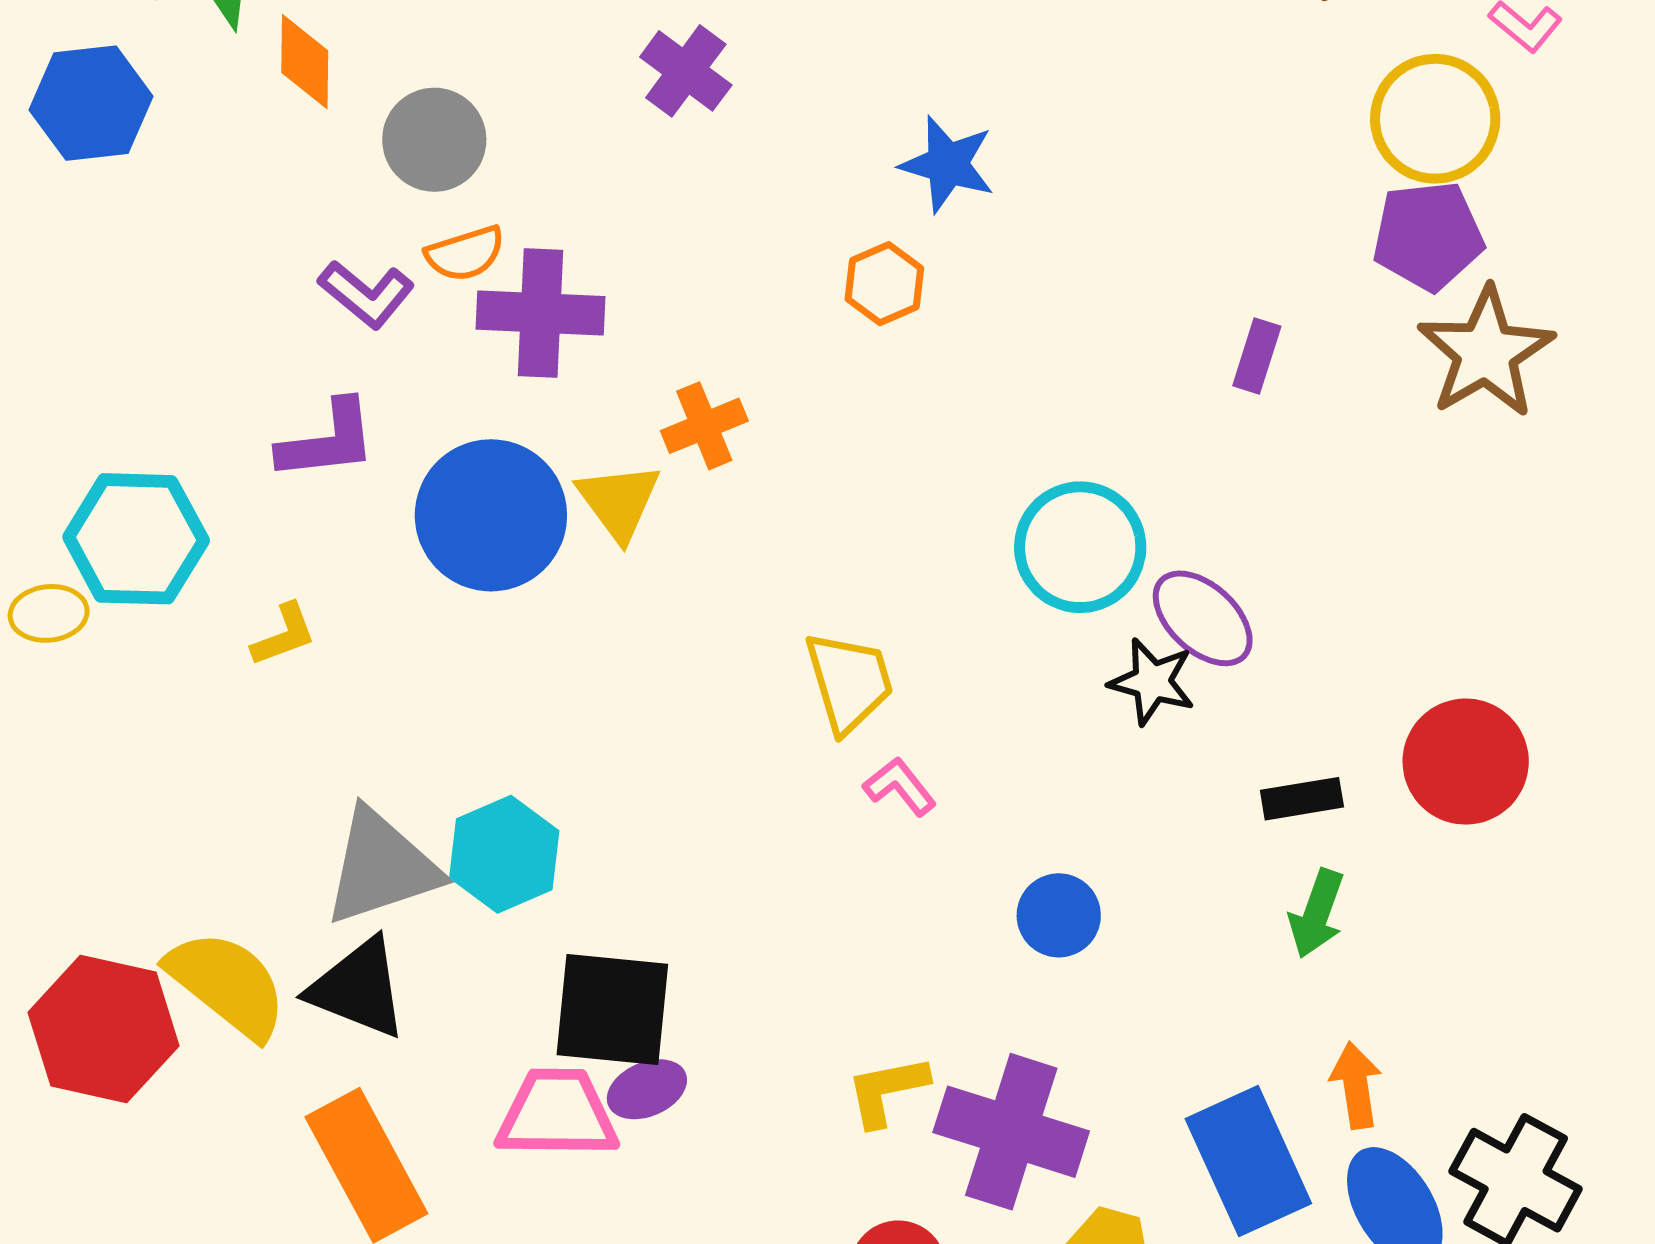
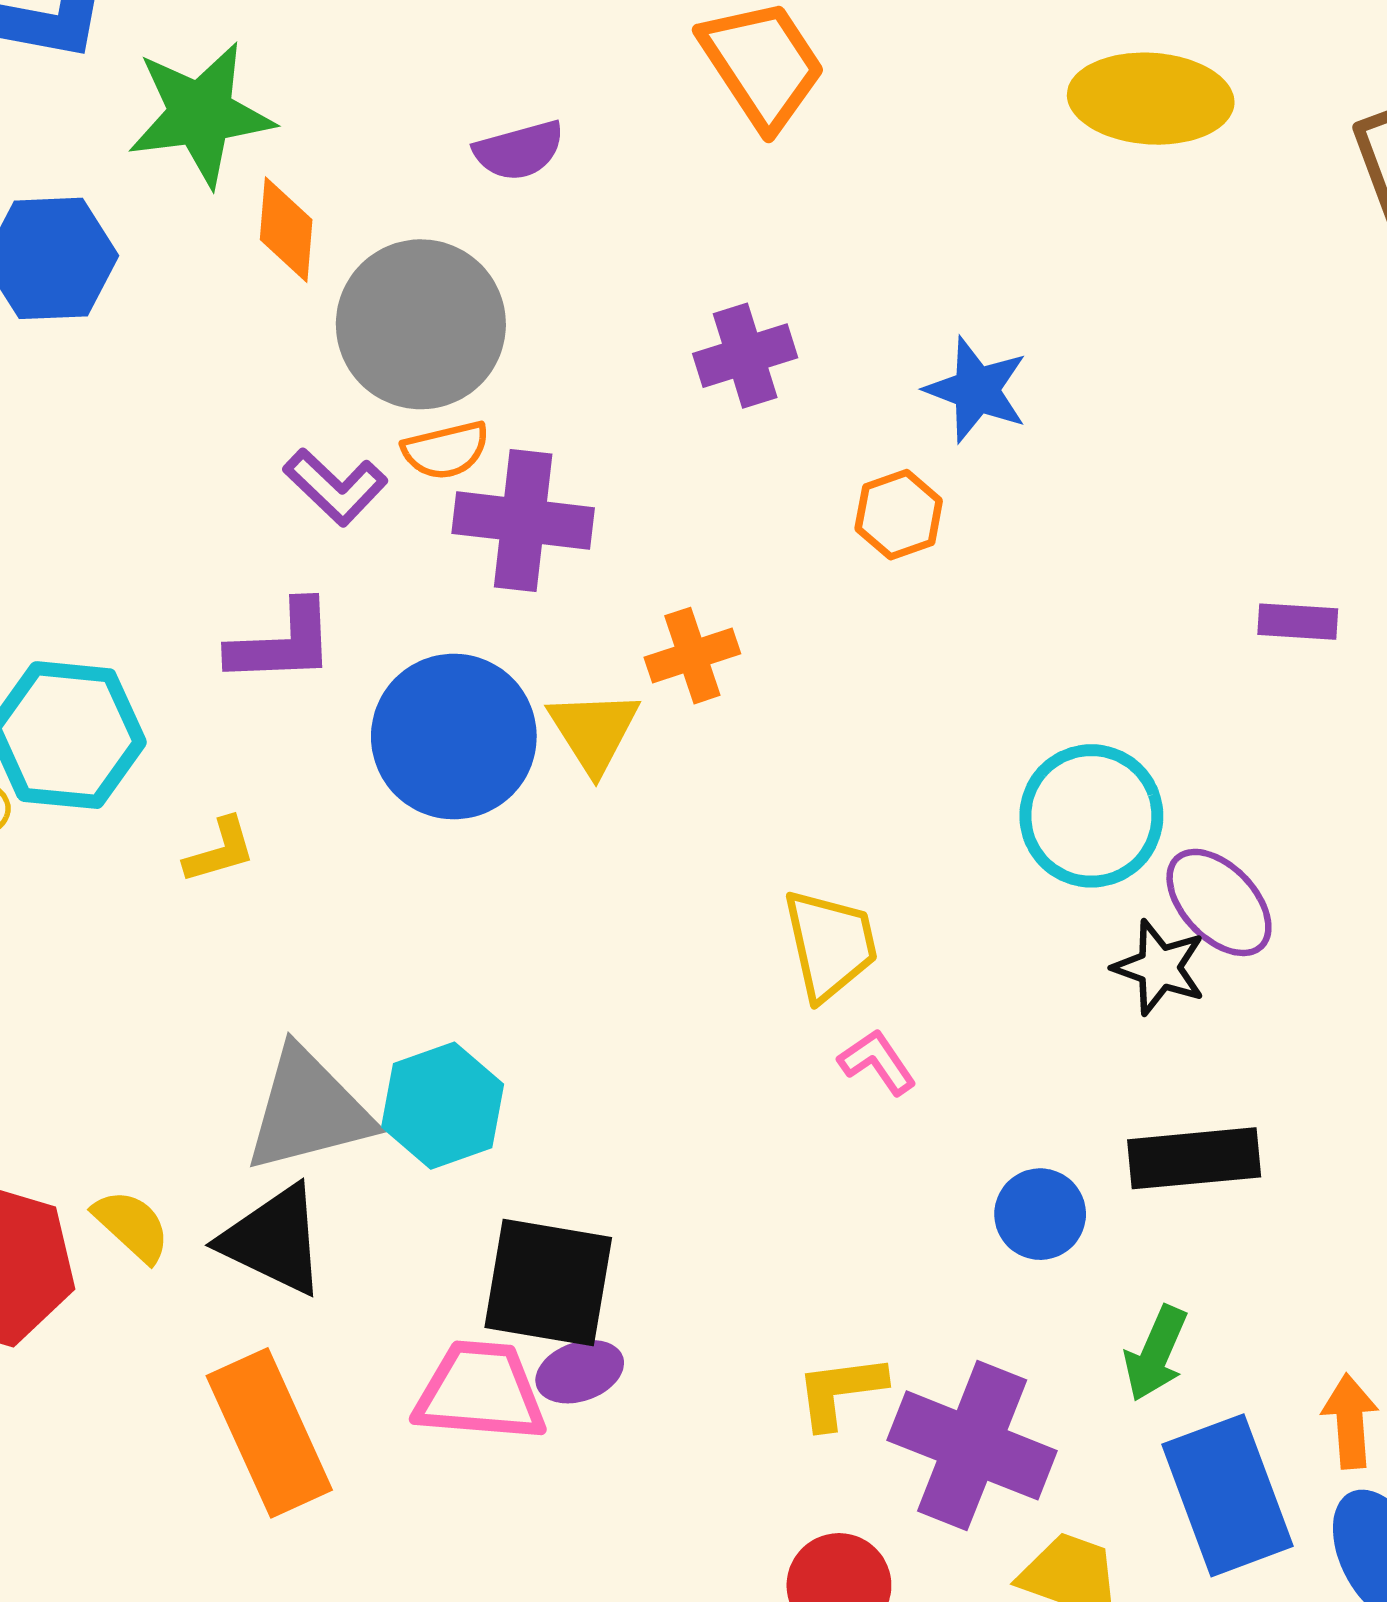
purple cross: (686, 71) -> (745, 356), moved, turned 32
gray circle: (434, 140) -> (421, 324), size x1.5
purple rectangle: (1257, 356) -> (1298, 622), turned 72
black rectangle: (1302, 799) -> (1194, 1158), moved, size x1.5
green arrow: (1317, 914) -> (1156, 1353), moved
yellow semicircle: (227, 984) -> (132, 1226), size x0.6

